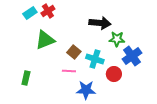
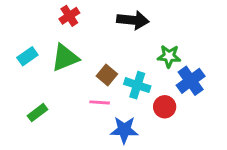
cyan rectangle: (30, 13) -> (27, 56), moved
black arrow: (100, 23) -> (133, 20), moved
green rectangle: (26, 78) -> (38, 113), turned 40

